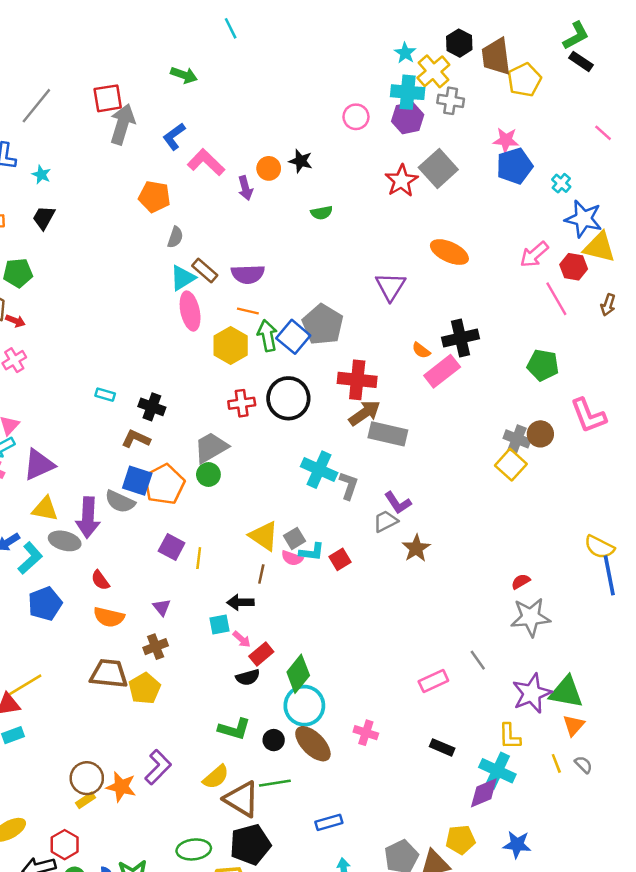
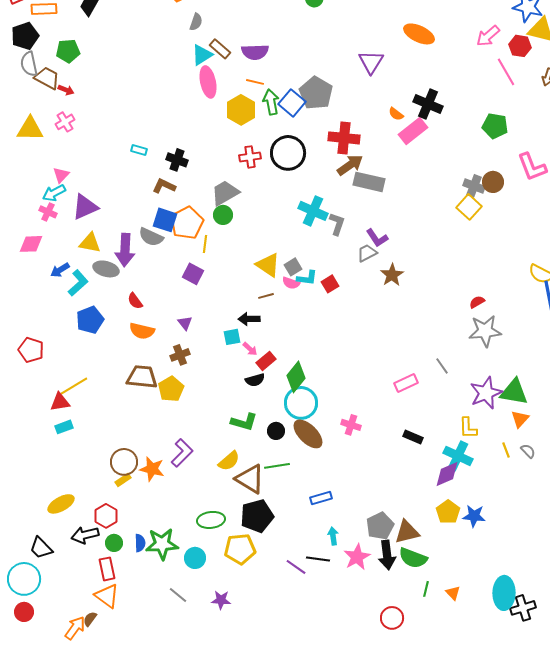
black cross: (460, 338) -> (428, 104), turned 36
yellow line: (199, 558) -> (205, 244), moved
brown line: (261, 574) -> (266, 296), turned 63
yellow pentagon: (460, 840) -> (448, 512), moved, turned -30

